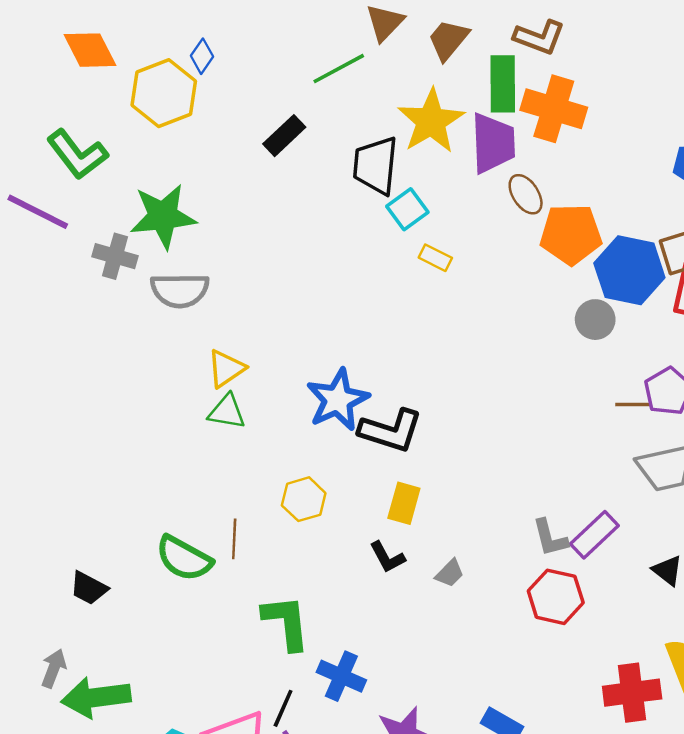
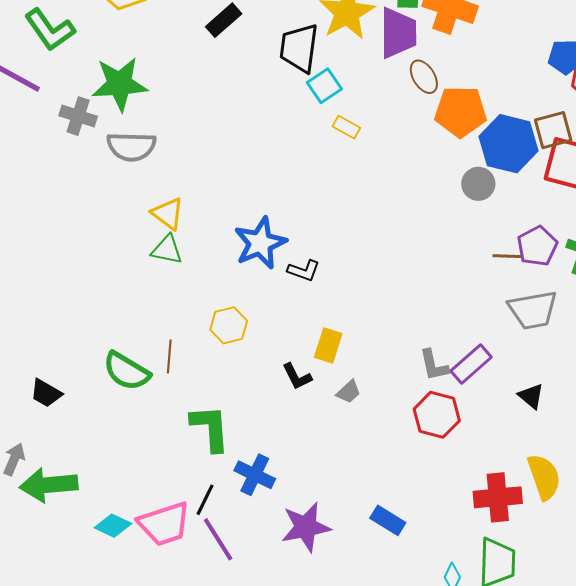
yellow triangle: (226, 369) -> (168, 214), turned -51
black L-shape: (391, 431) -> (304, 271), size x0.6
yellow rectangle: (404, 503) -> (328, 345), moved

